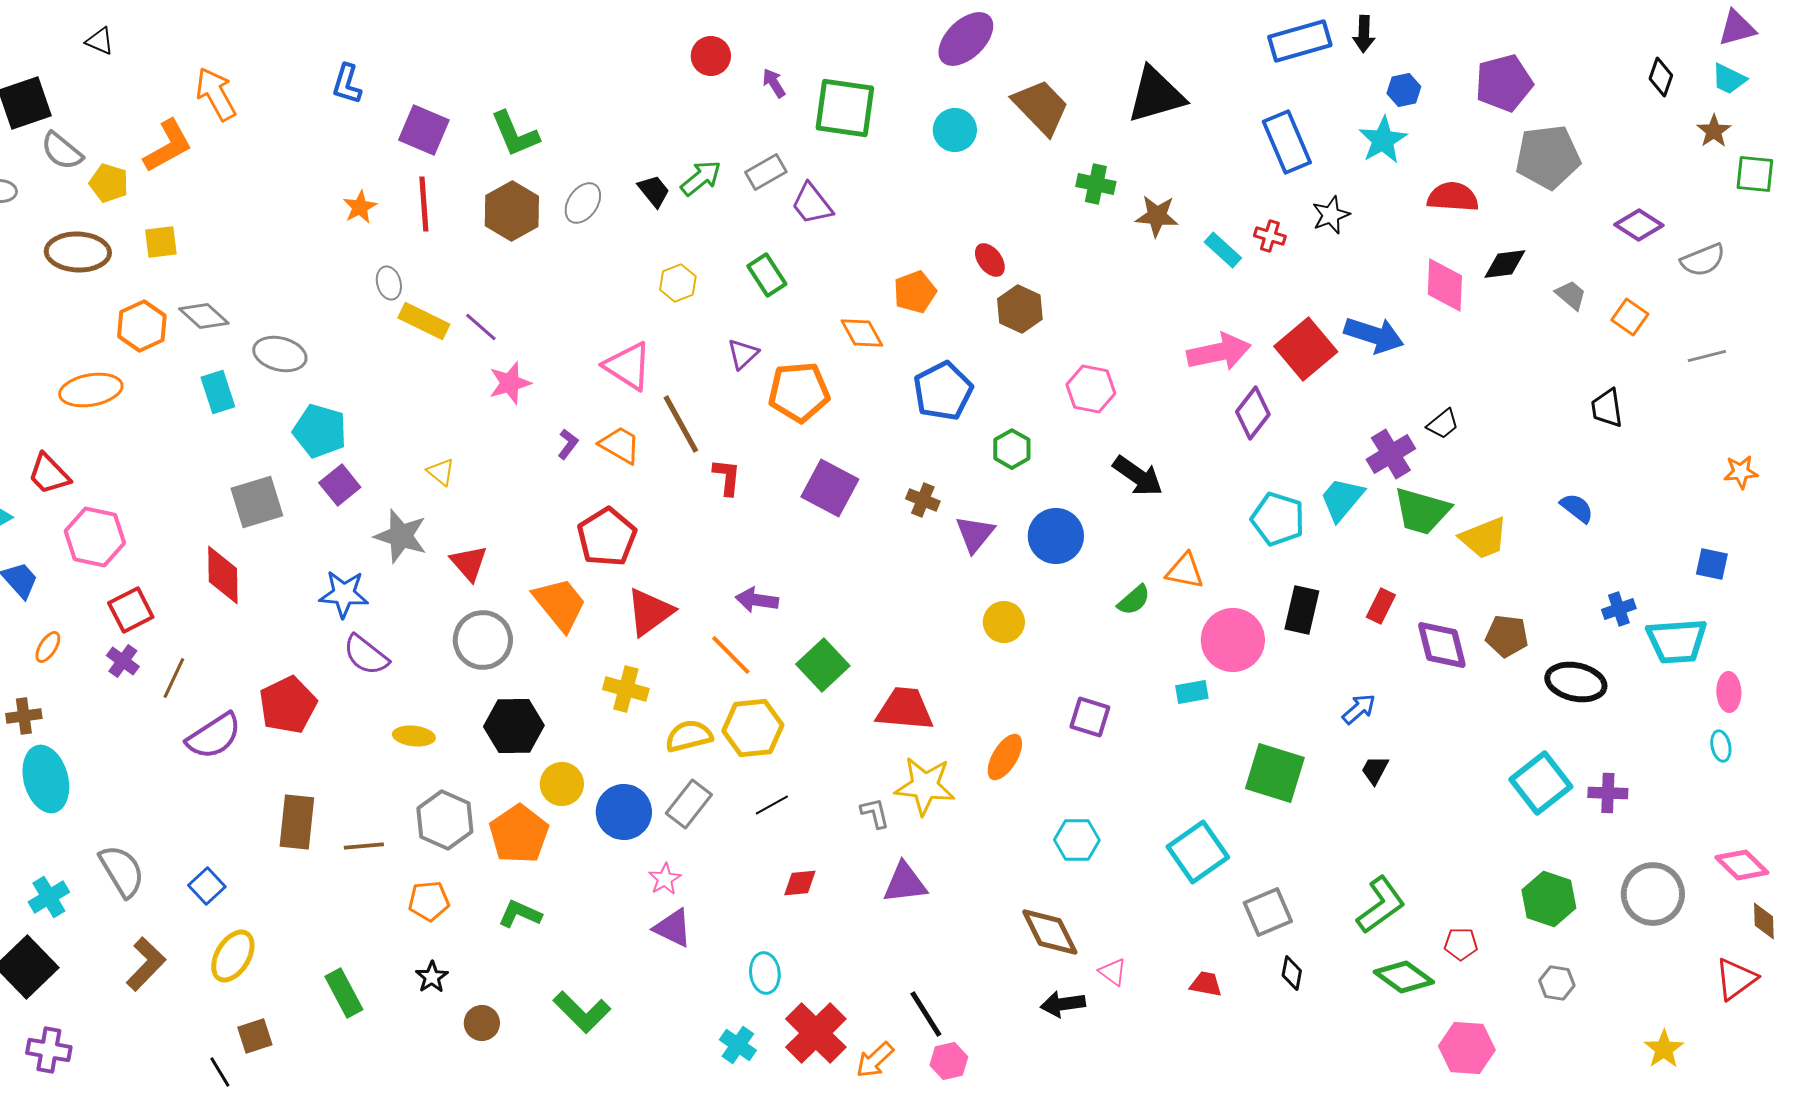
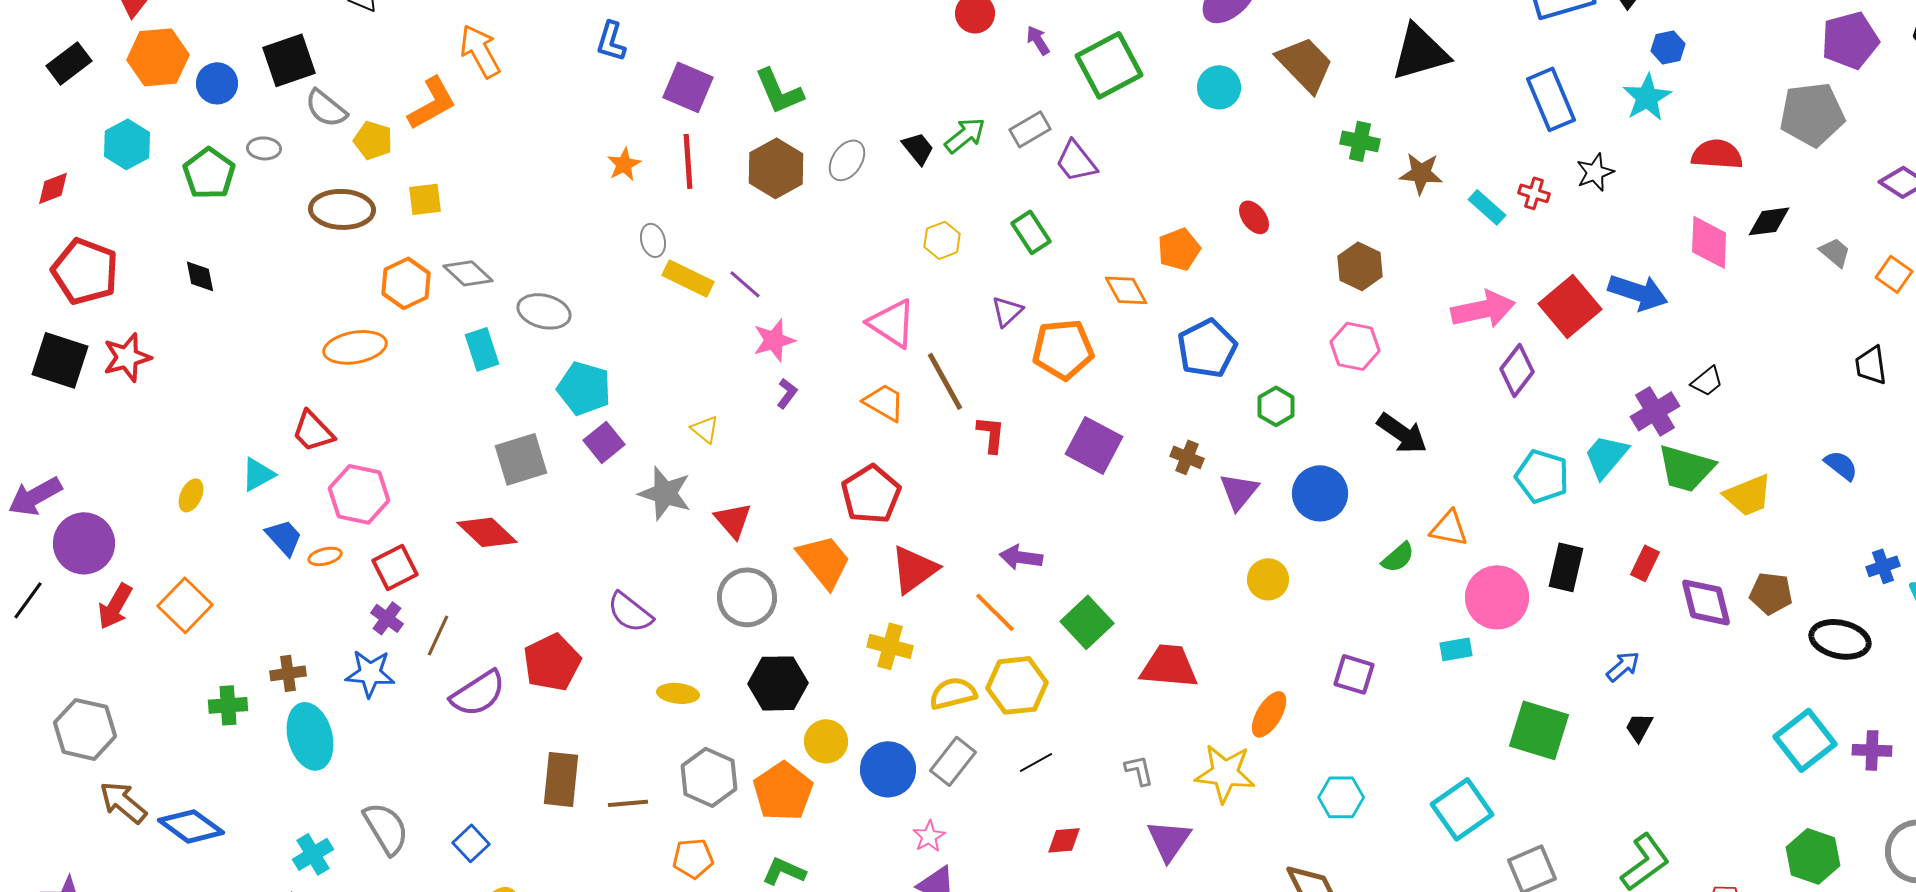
purple pentagon: (1504, 83) -> (1850, 40), moved
green square: (845, 108) -> (1109, 65), turned -36
brown hexagon: (1020, 309) -> (1360, 266), moved
purple L-shape: (568, 444) -> (787, 393), moved
red diamond: (223, 575) -> (487, 532), turned -46
blue star: (344, 594) -> (370, 673), moved
orange ellipse: (48, 647) -> (325, 556), moved, turned 44
yellow star: (925, 786) -> (1225, 773), moved
purple triangle: (905, 883) -> (1169, 840), turned -48

